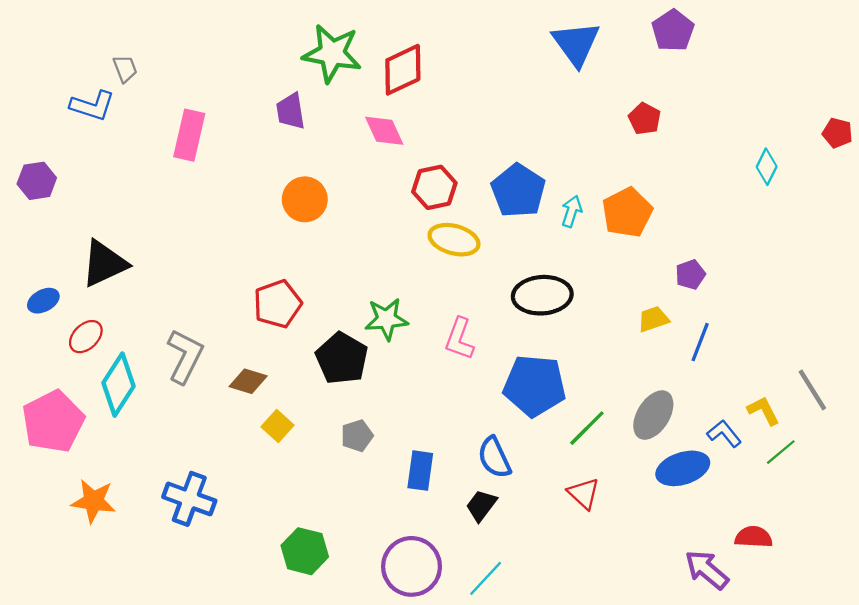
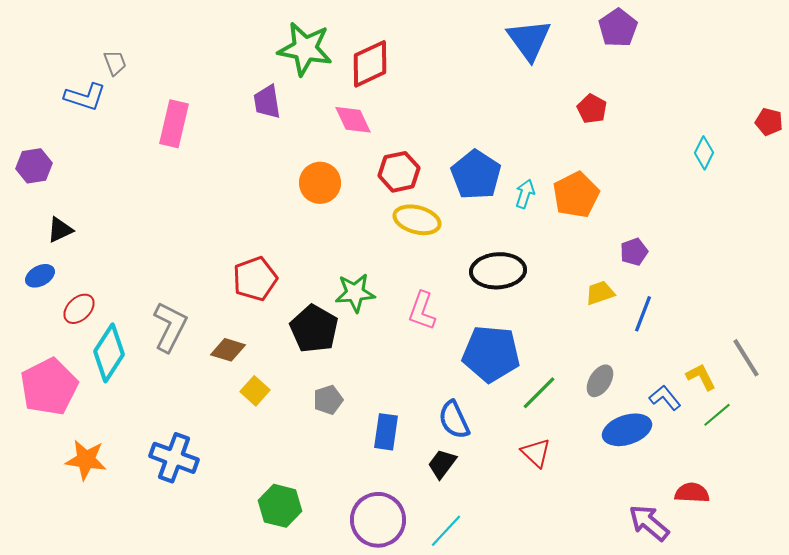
orange circle: (305, 199) -> (320, 183), moved
black triangle: (104, 264) -> (60, 230), moved, size x0.6
gray ellipse: (653, 415) -> (600, 381), size x0.7

